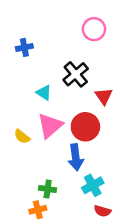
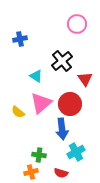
red semicircle: (102, 211) -> (61, 173), moved

